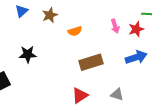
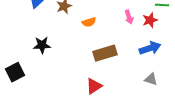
gray triangle: (117, 94) -> (151, 79), moved

